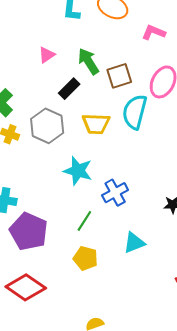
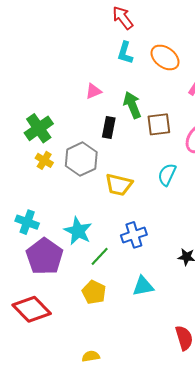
black rectangle: (69, 89) -> (109, 128), turned -45
cyan semicircle: (135, 112) -> (167, 175), moved, size x0.7
yellow trapezoid: (96, 124) -> (119, 185), moved
cyan star: (78, 171) -> (78, 231), moved

